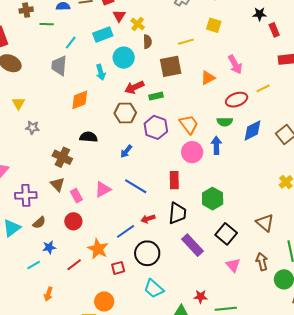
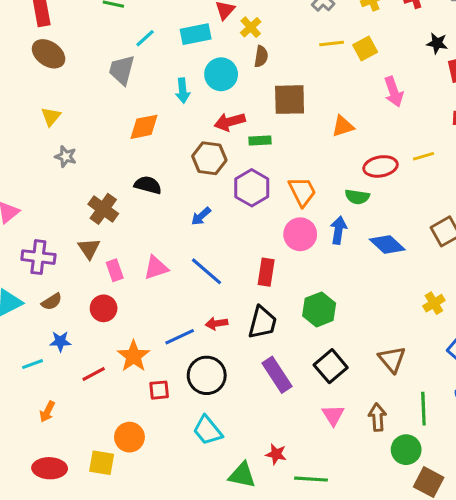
yellow square: (214, 25) -> (365, 49), turned 35
yellow line: (186, 42) -> (332, 44), moved
pink arrow: (235, 64) -> (394, 92), moved
blue diamond: (252, 131) -> (387, 245), moved, turned 60

